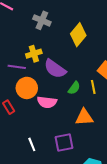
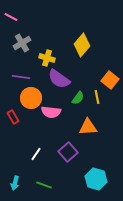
gray cross: (42, 20) -> (22, 43), moved, turned 36
yellow cross: (34, 54) -> (47, 58), moved, turned 35
purple square: (64, 142) -> (68, 152), turned -30
white line: (32, 144) -> (36, 154), turned 56

